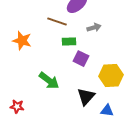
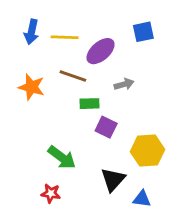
orange star: (22, 41) -> (31, 87), moved
red star: (17, 107) -> (51, 193), moved

